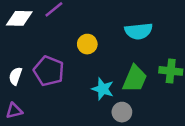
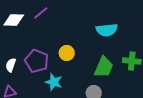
yellow circle: (87, 44) -> (67, 53), moved
cyan star: (103, 89) -> (54, 82), moved

